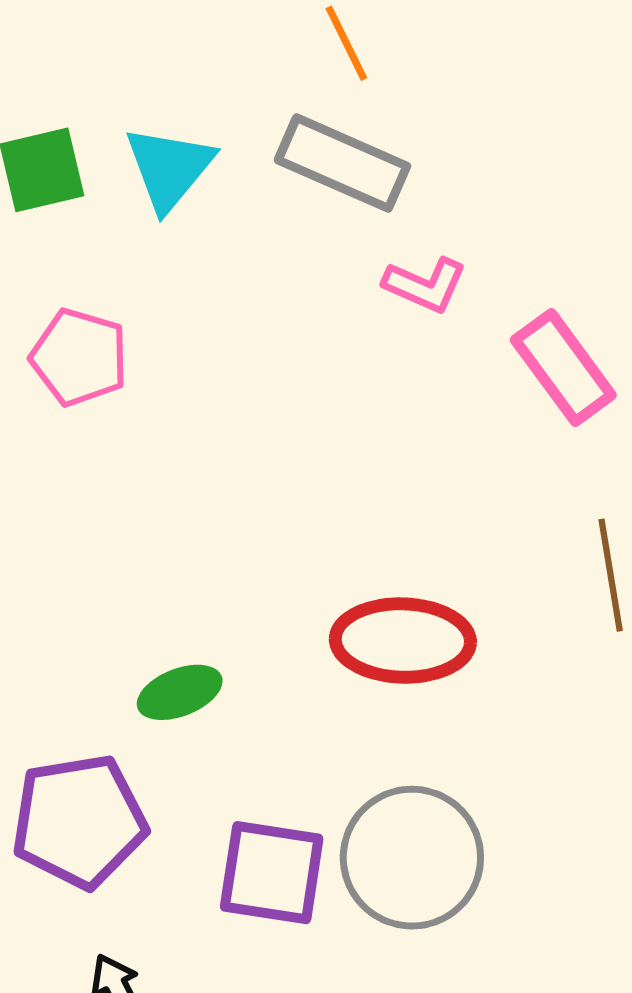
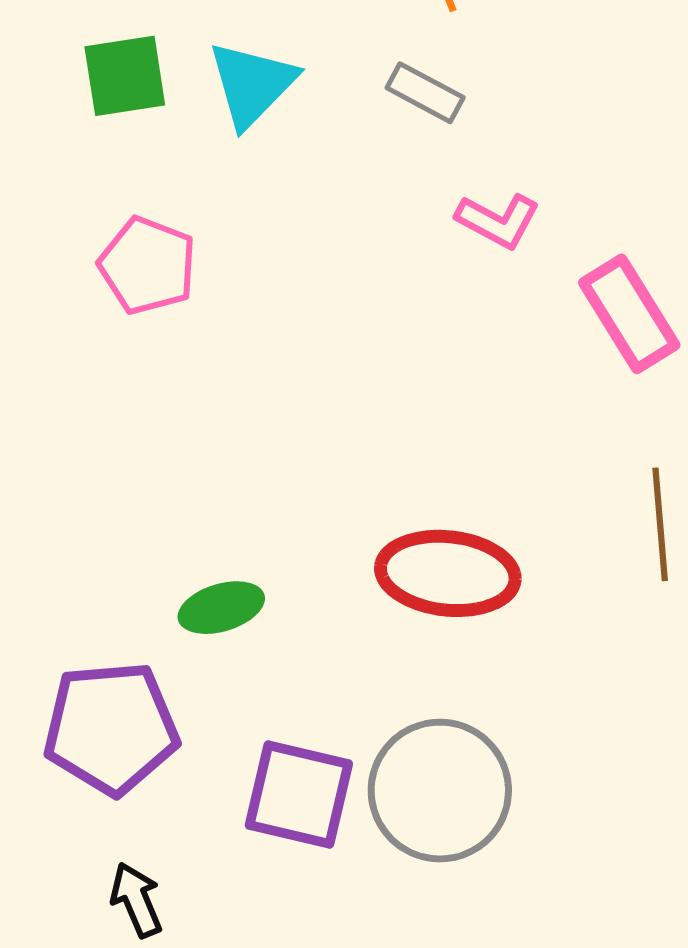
gray rectangle: (342, 163) -> (425, 93), size x0.6

